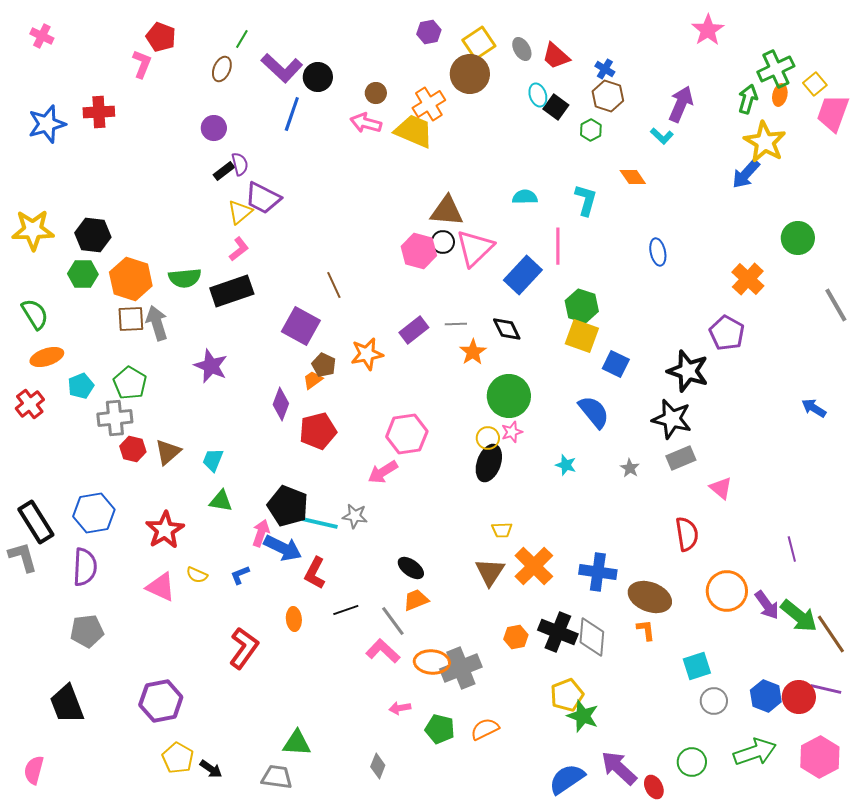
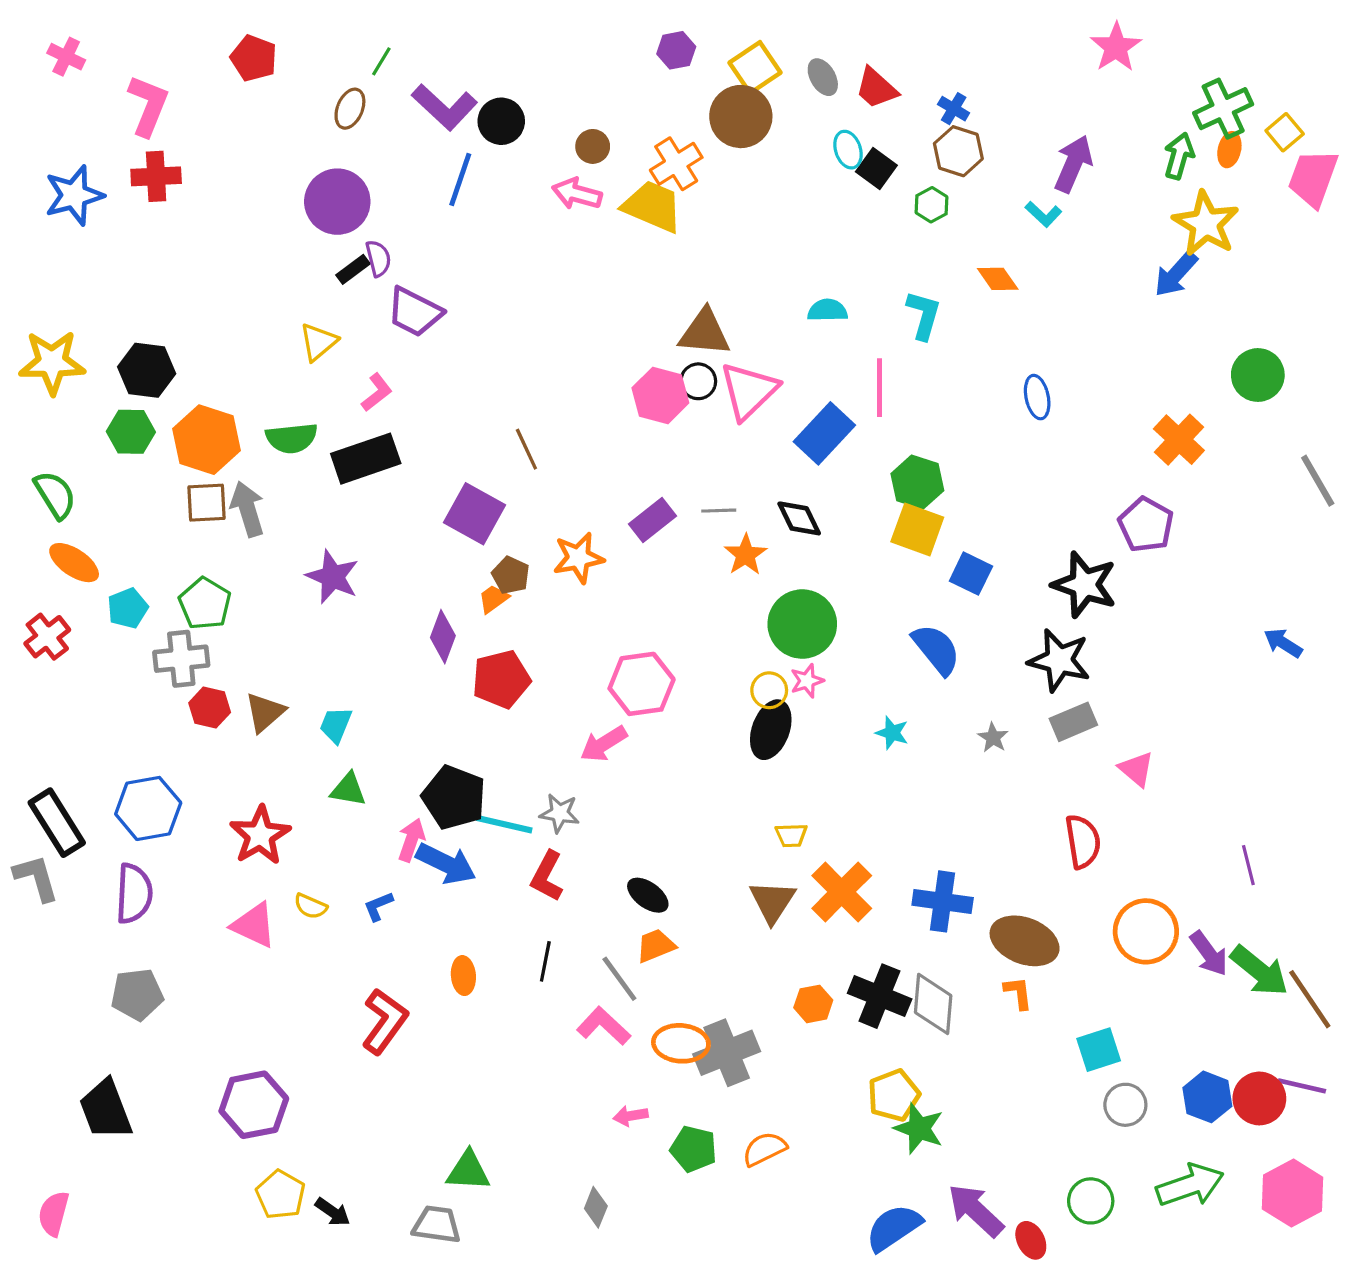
pink L-shape: (142, 64) -> (148, 105), moved, size x1.4
purple circle: (214, 128) -> (337, 202), size x1.6
yellow triangle: (240, 212) -> (318, 342), moved
orange ellipse: (47, 357) -> (74, 563), turned 52
red L-shape: (315, 573) -> (547, 876), moved
black line: (346, 610) -> (545, 961), turned -60

